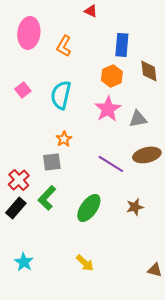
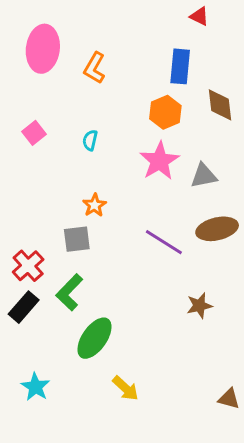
red triangle: (91, 11) -> (199, 16), moved
cyan semicircle: (61, 95) -> (90, 140), size x0.5
green ellipse: (89, 208) -> (94, 338), moved

